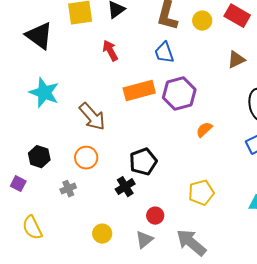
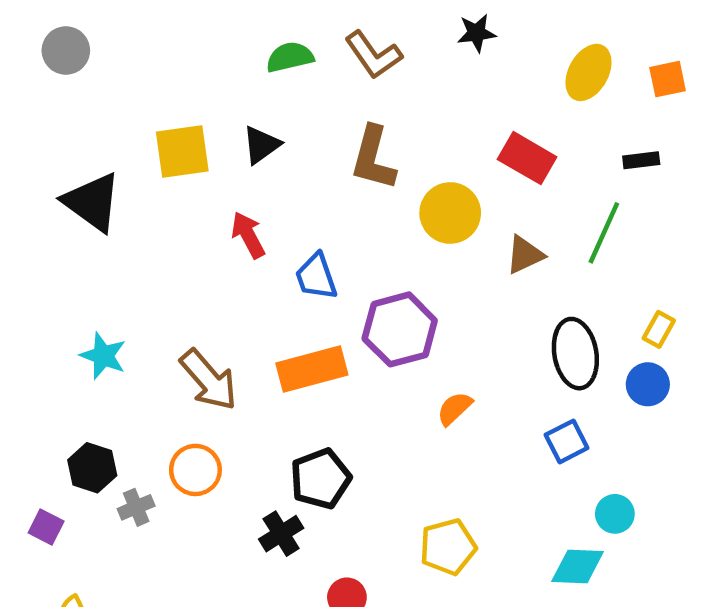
yellow circle: (202, 21) -> (450, 213), moved, size x1.4
blue trapezoid: (164, 53) -> (316, 277), moved
orange rectangle: (139, 91) -> (312, 369), moved
cyan star: (44, 93) -> (103, 356), moved, size x0.7
gray cross: (68, 189) -> (136, 507), moved

